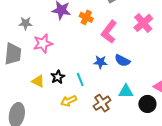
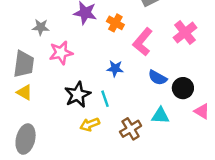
blue star: (100, 62) -> (115, 68), moved
black star: (58, 77) -> (78, 95), size x1.5
yellow triangle: (38, 81) -> (25, 92), moved
black circle: (147, 104) -> (183, 88), moved

